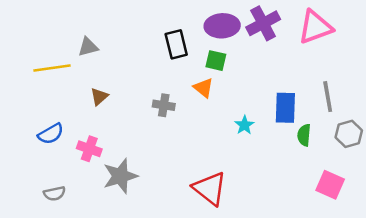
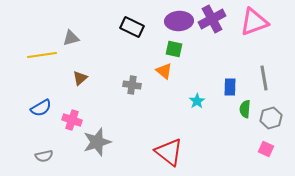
black rectangle: (176, 44) -> (132, 27), moved, turned -50
blue rectangle: (285, 108) -> (230, 87), size x0.7
gray hexagon: (349, 134) -> (271, 118), moved
pink square: (330, 185) -> (266, 149), size x0.7

